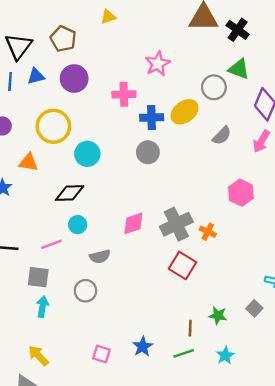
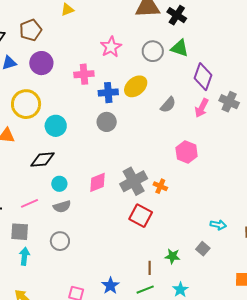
brown pentagon: (63, 39) -> (31, 30), turned 30
gray circle: (214, 87) -> (153, 51), moved
cyan circle: (78, 225) -> (59, 184), moved
gray semicircle: (100, 257) -> (62, 207), moved

